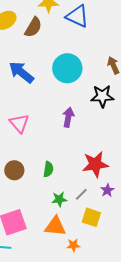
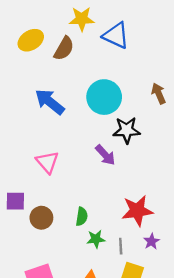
black star: (102, 96) -> (127, 130), moved
purple arrow: (68, 117) -> (105, 155), turned 126
gray line: (81, 194) -> (121, 246), turned -48
green star: (59, 199) -> (96, 239), moved

